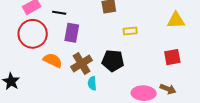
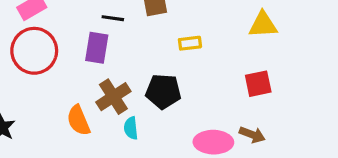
black line: (59, 13) -> (113, 18), moved
orange semicircle: (53, 60) -> (78, 120), moved, turned -138

